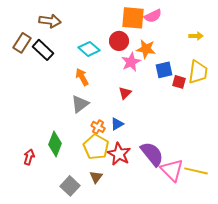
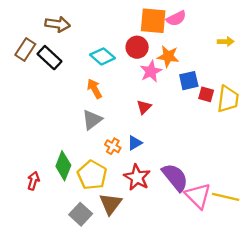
yellow trapezoid: (198, 72) -> (228, 99), moved
yellow pentagon: (96, 147) -> (92, 175), moved
brown triangle: (96, 177) -> (111, 204), size x1.5

